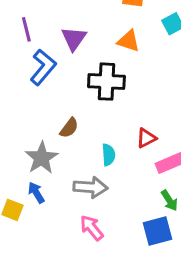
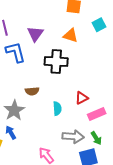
blue L-shape: (43, 67) -> (16, 52), turned -55
brown semicircle: (69, 128) -> (32, 91), turned 48
gray arrow: (90, 187) -> (73, 137), moved

